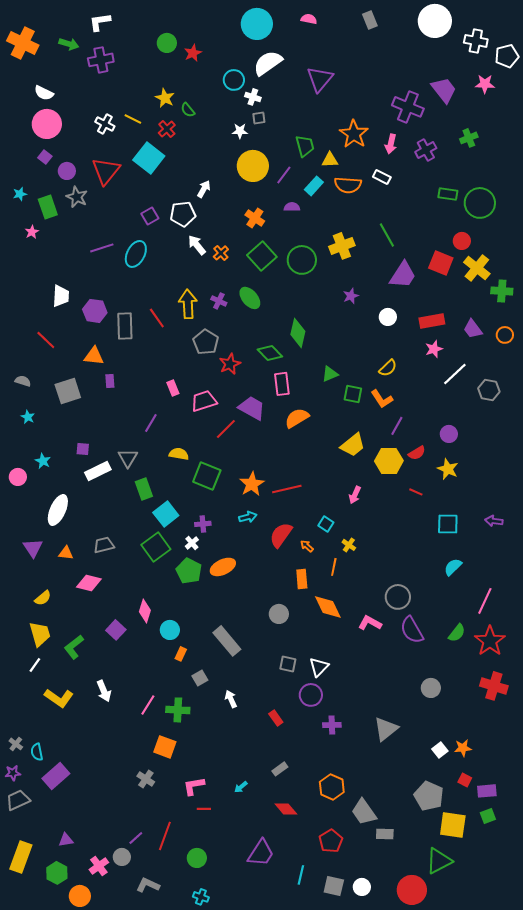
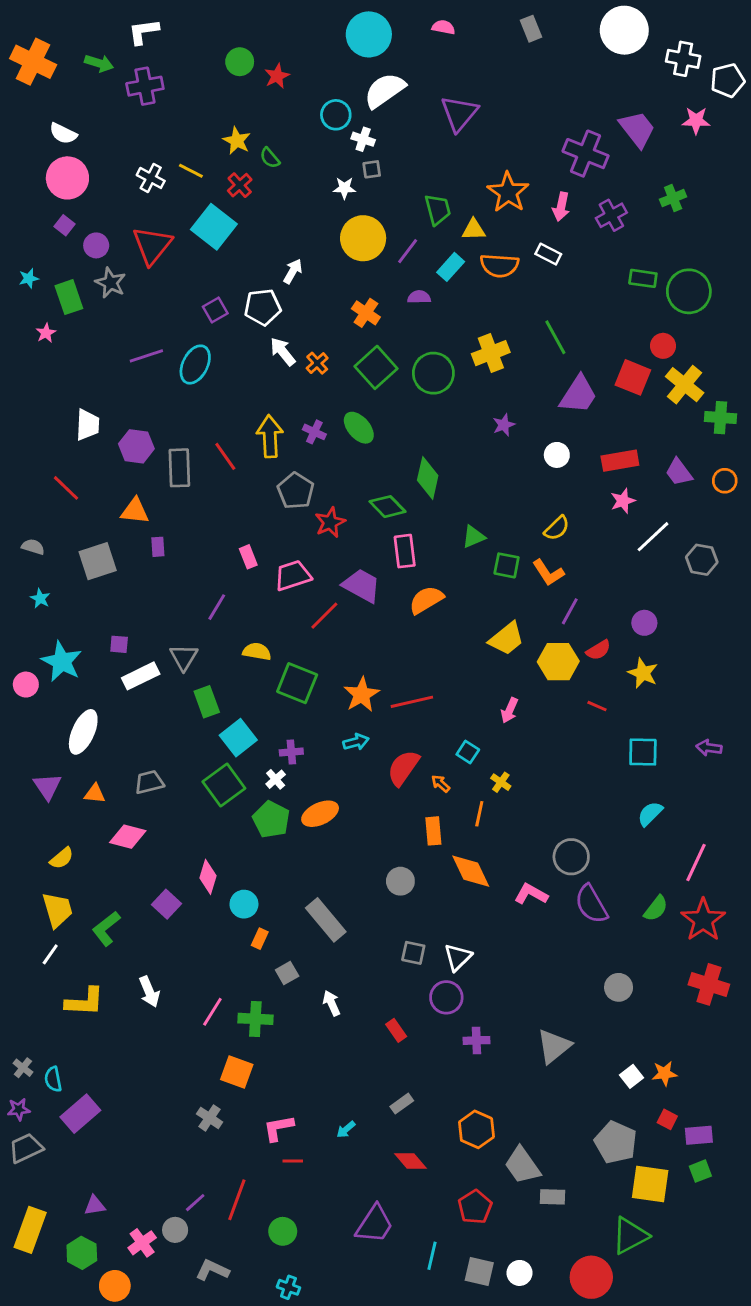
cyan star: (43, 461) -> (62, 662), size x1.8
yellow L-shape: (59, 698) -> (85, 1002), turned -32

